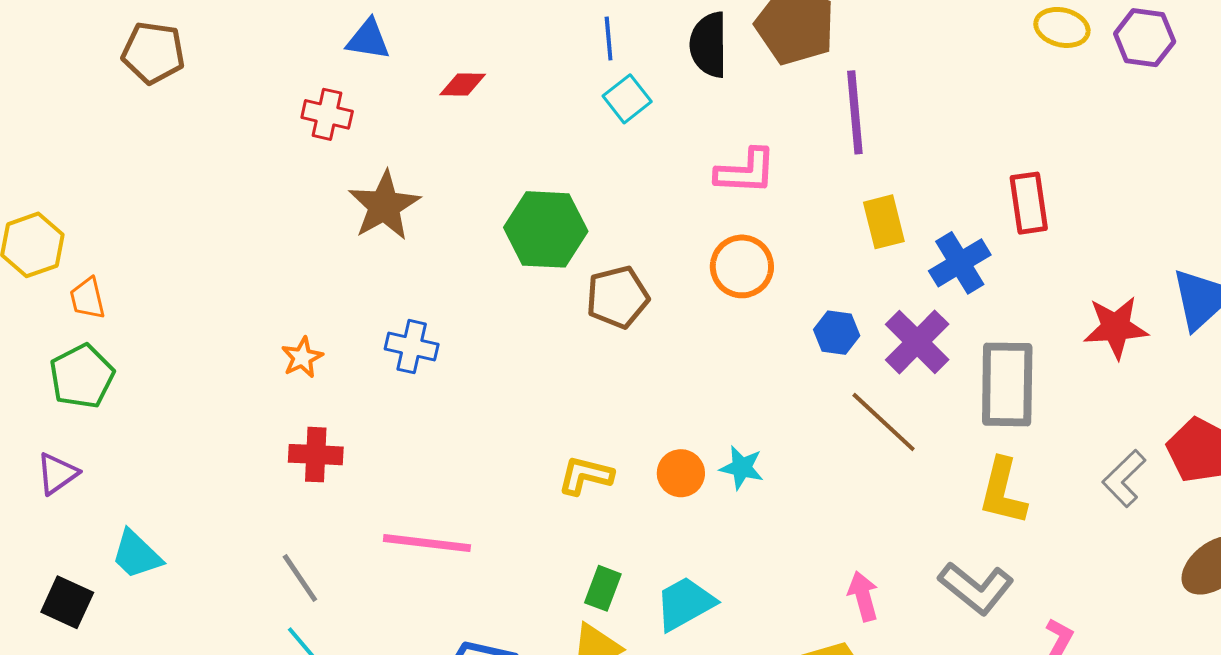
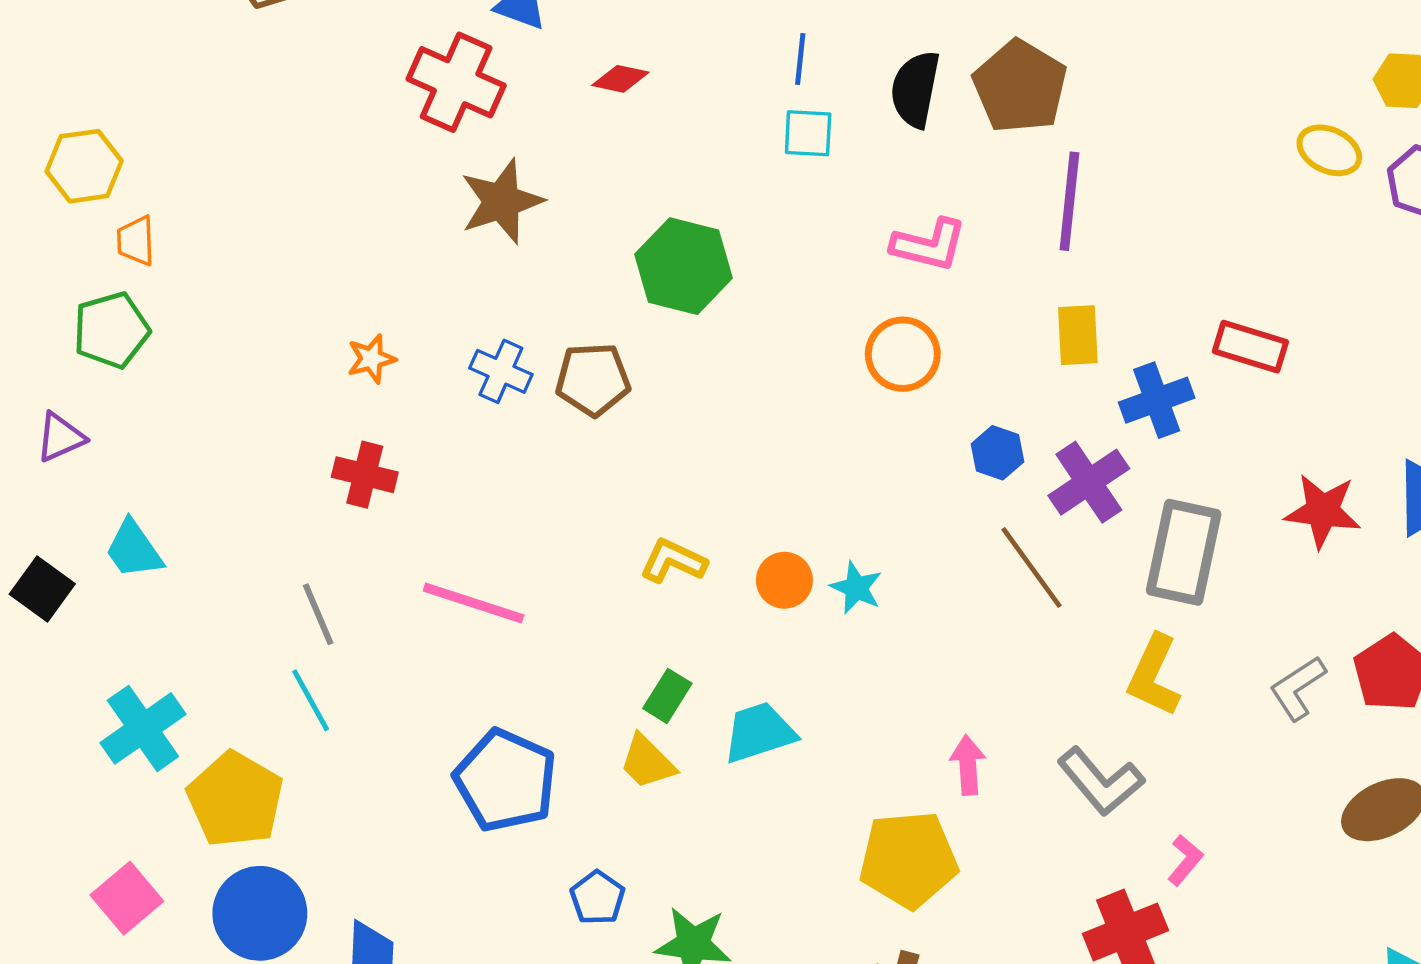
cyan square: (627, 99) -> (808, 133), turned 30
red cross: (327, 114) -> (456, 82), size x1.6
red rectangle: (1029, 203) -> (1250, 347), turned -76
brown pentagon: (617, 297) -> (593, 379), moved

